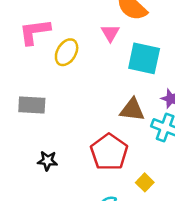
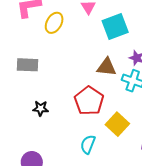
cyan square: (144, 58) -> (115, 27), turned -32
yellow square: (145, 182) -> (117, 124), size x1.6

